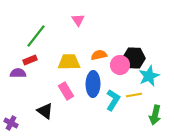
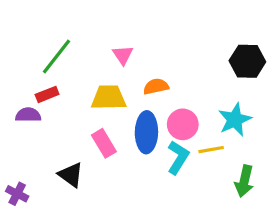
pink triangle: (78, 20) -> (123, 55), moved
black hexagon: (134, 58) -> (247, 61), moved
pink circle: (120, 65) -> (183, 124), moved

